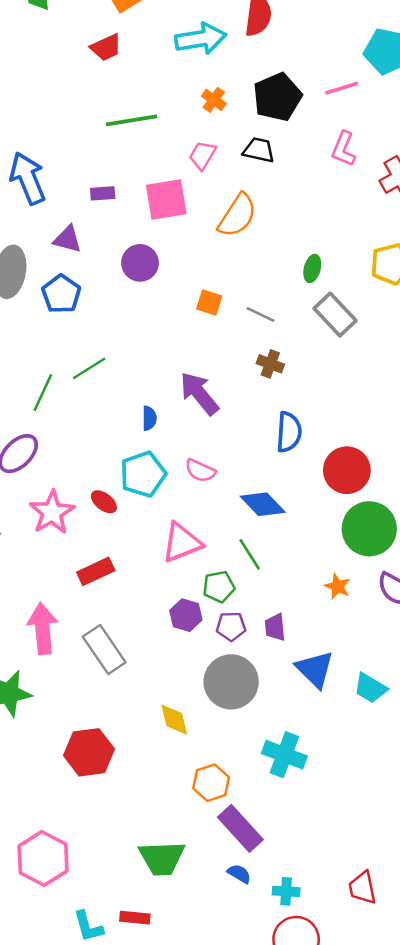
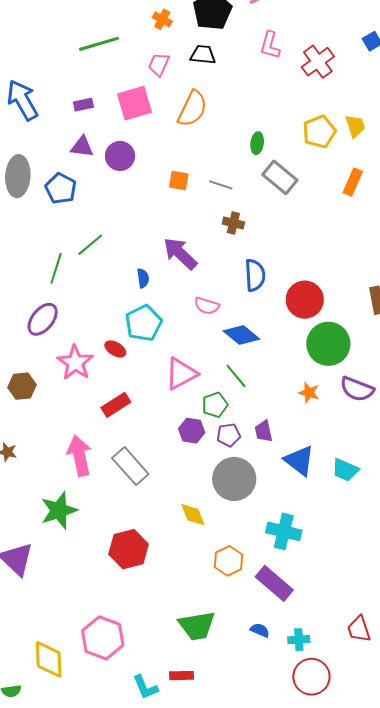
purple triangle: (67, 239) -> (82, 147), moved
pink semicircle: (200, 471) -> (207, 306), moved
purple rectangle: (240, 828) -> (274, 583), moved

